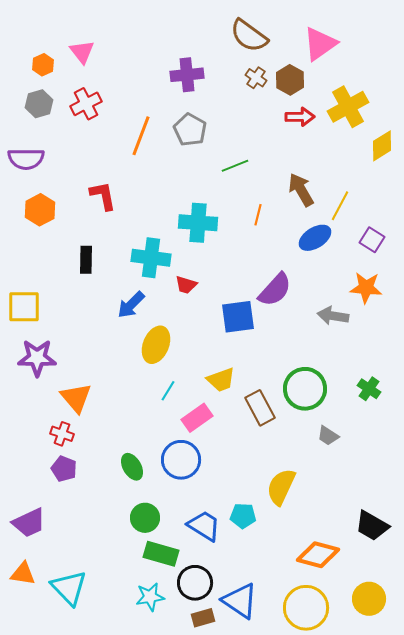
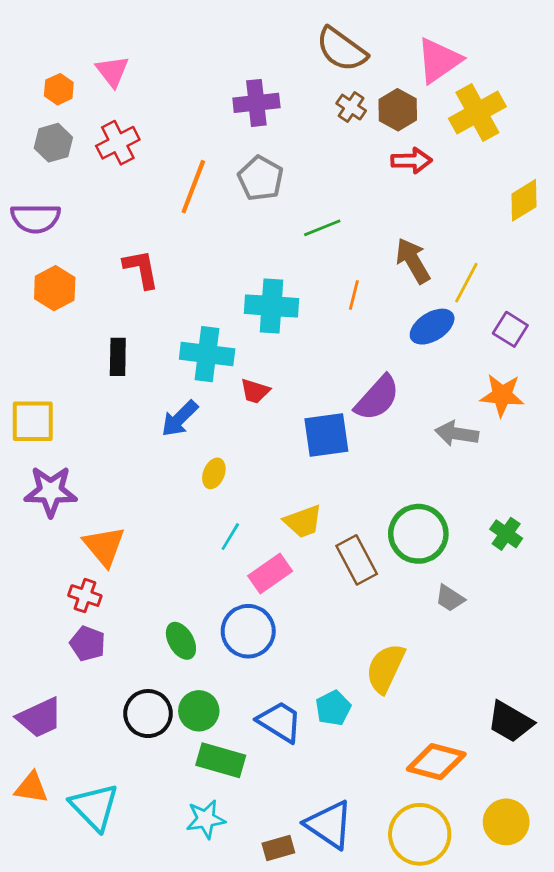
yellow cross: (348, 107) -> (477, 113), moved
yellow ellipse: (156, 345) -> (214, 473), size x0.6
cyan pentagon: (243, 516) -> (333, 708), turned -30
black circle: (195, 583) -> (148, 714), moved

